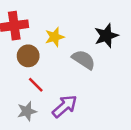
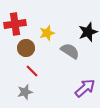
purple arrow: (65, 106) -> (85, 88), moved

